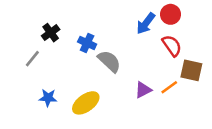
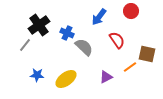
blue arrow: (146, 23) -> (99, 17), moved
black cross: (51, 33) -> (39, 25), size x1.5
red semicircle: (172, 46) -> (117, 40), moved
purple triangle: (143, 90) -> (106, 77), moved

